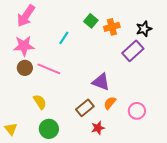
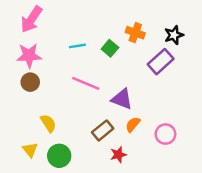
green square: (91, 21) -> (110, 48), moved
orange cross: (112, 27) -> (135, 33), turned 35
cyan line: (64, 38) -> (77, 46), turned 48
pink line: (49, 69) -> (86, 83), moved
yellow triangle: (11, 129) -> (30, 150), moved

